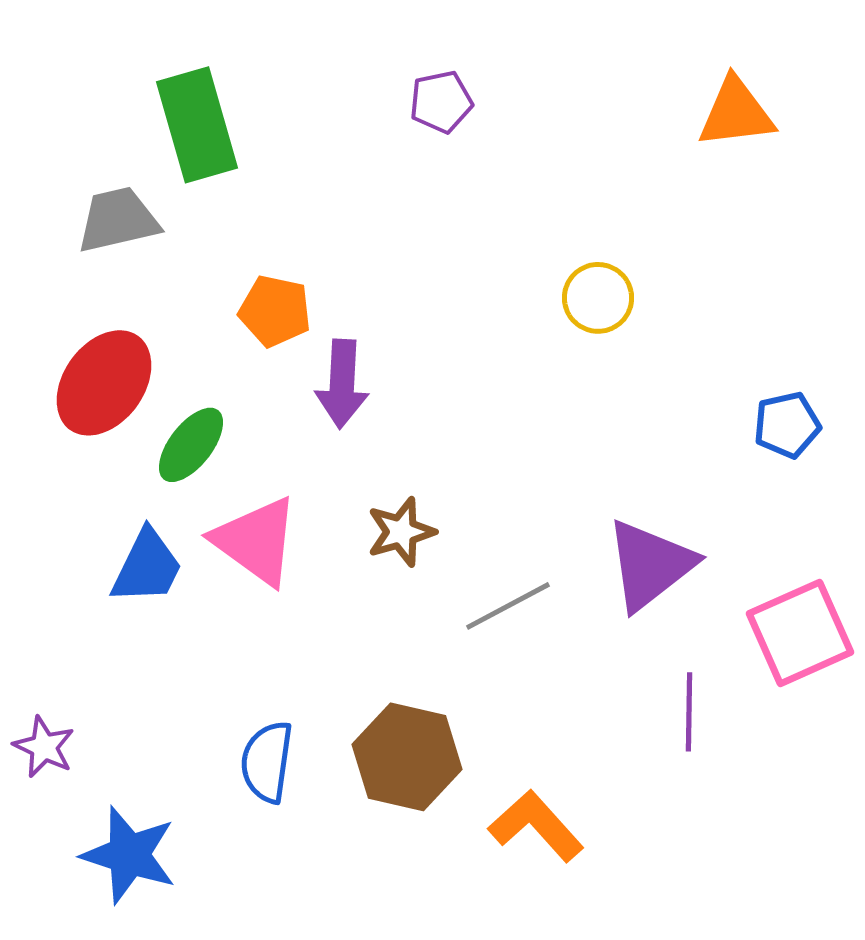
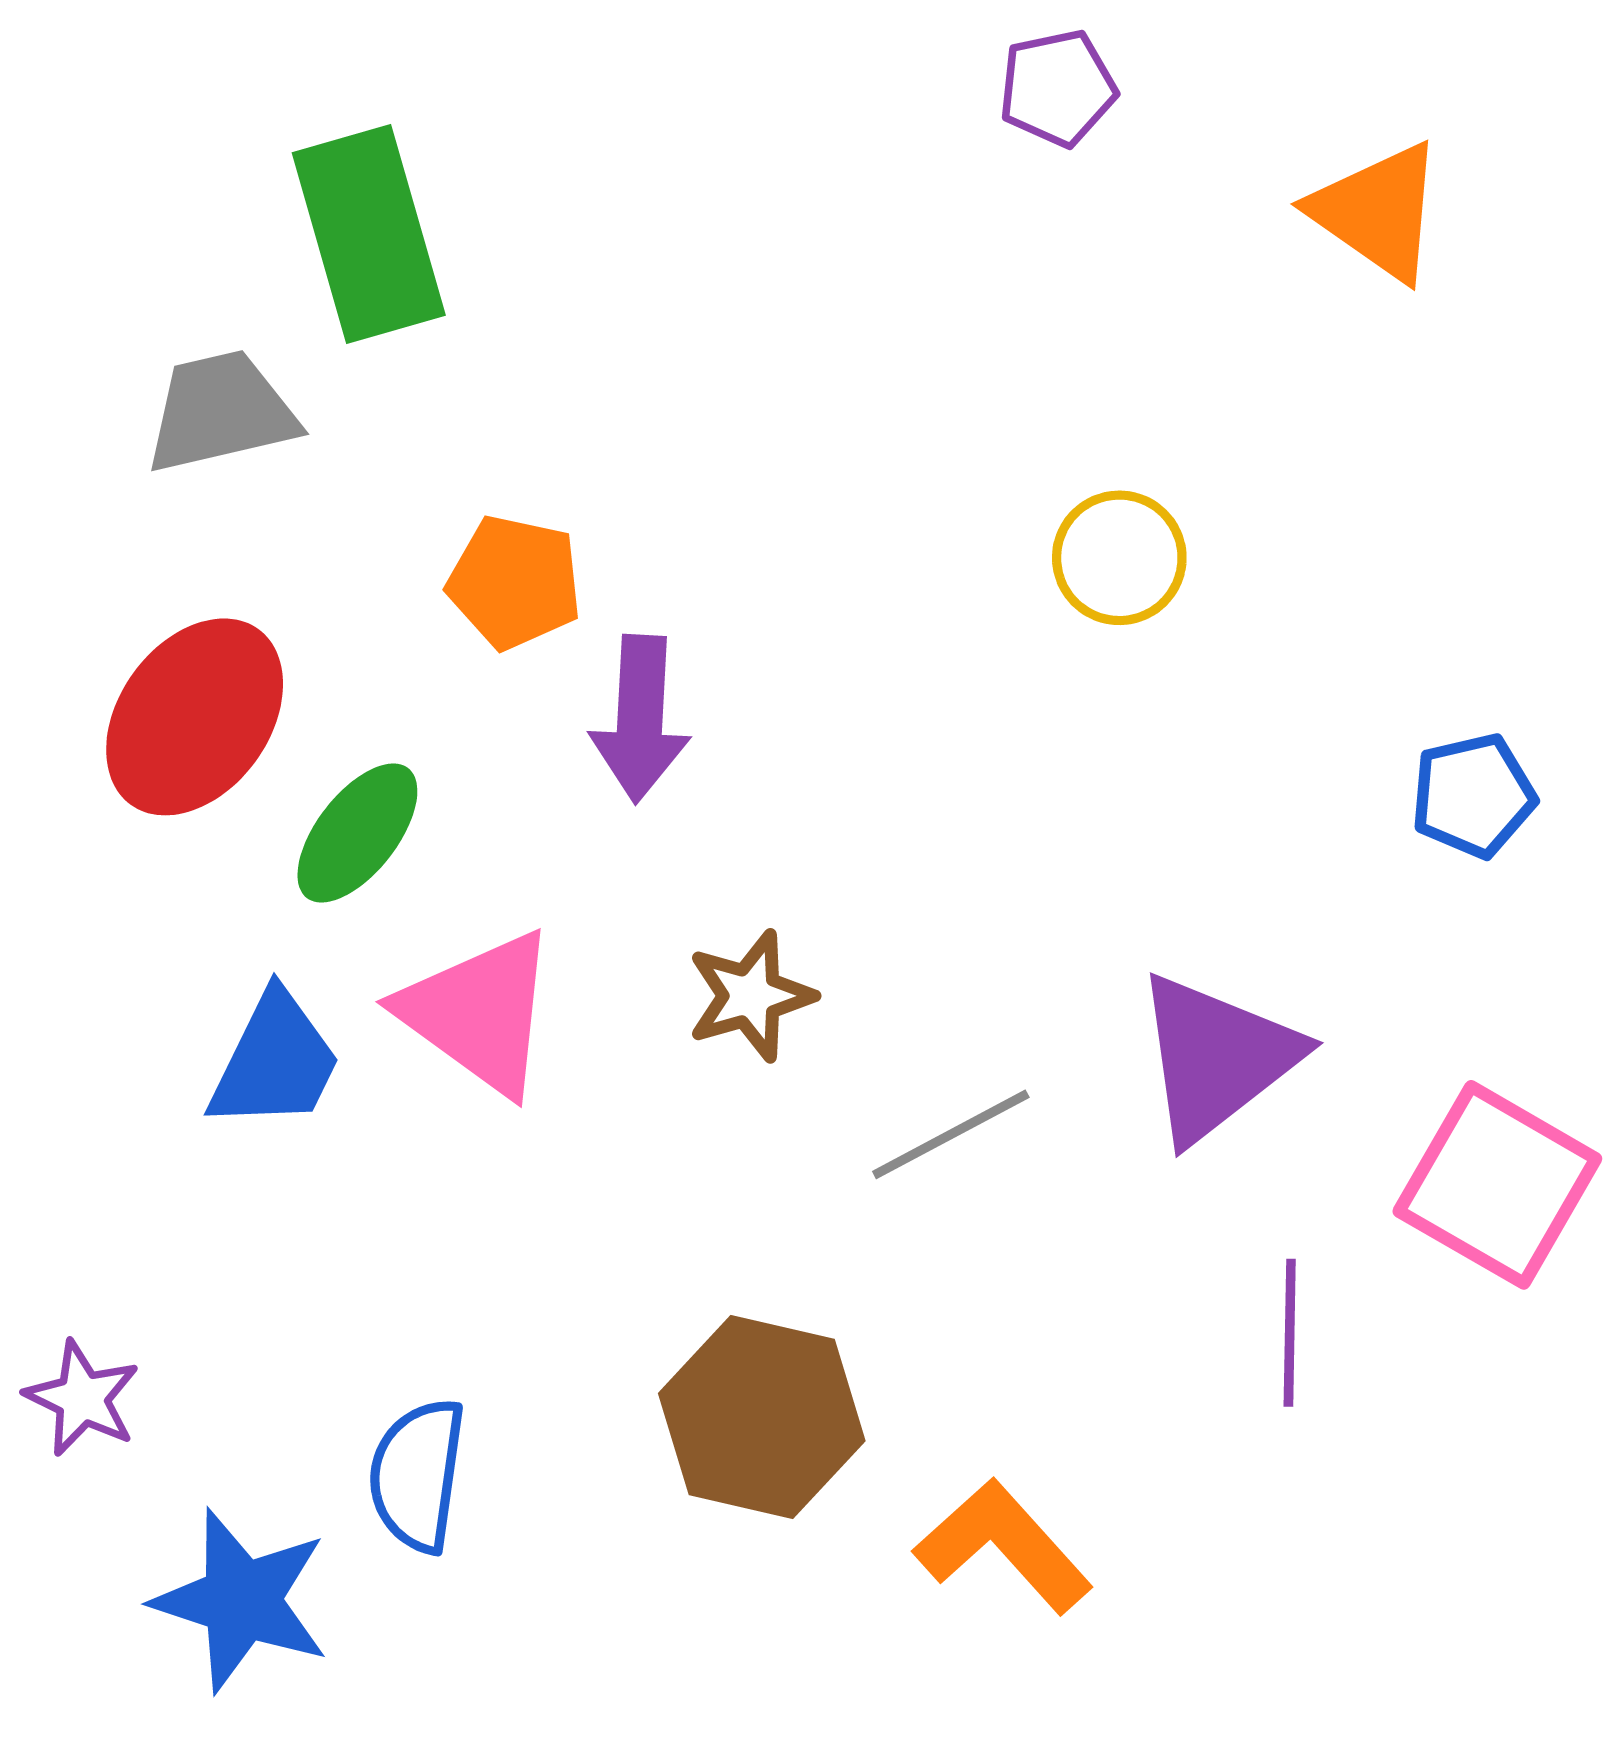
purple pentagon: (441, 102) -> (1058, 88), moved
orange triangle: (736, 113) -> (1378, 212), turned 42
pink square: (800, 633) -> (1497, 1185), turned -36
blue semicircle: (267, 762) -> (417, 1475), moved

